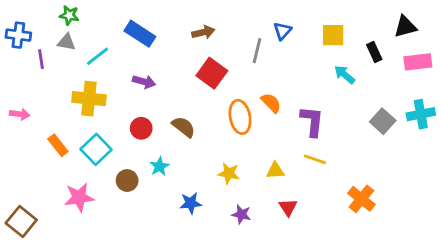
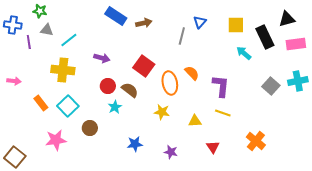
green star: (69, 15) -> (40, 11), moved
blue rectangle: (140, 34) -> (116, 16), moved
black rectangle: (374, 52) -> (265, 37), size x1.6
red square: (212, 73) -> (144, 66), moved
red circle: (141, 128) -> (108, 86), moved
cyan star: (160, 166) -> (115, 107), moved
yellow star: (229, 173) -> (162, 112), moved
red triangle: (288, 207) -> (213, 147), moved

